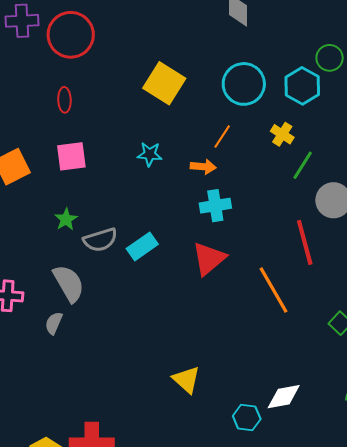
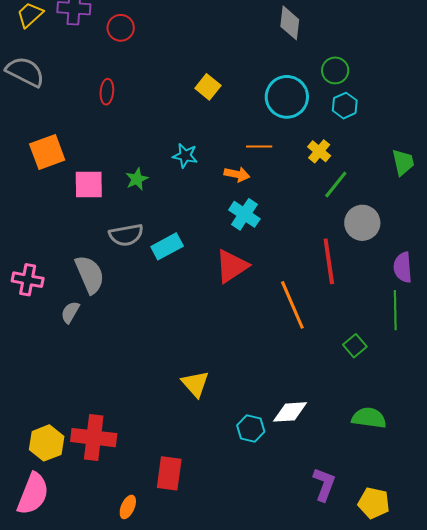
red circle: (71, 35) -> (121, 28), size x0.6
green circle: (330, 58) -> (335, 70), moved
yellow square: (164, 83) -> (208, 87), size x0.6
cyan hexagon: (302, 86) -> (345, 106), size x0.7
orange line: (222, 137) -> (259, 147), turned 50
pink square: (71, 156) -> (89, 184), moved
cyan cross: (215, 206) -> (244, 214), turned 36
green star: (66, 219) -> (137, 179), moved

